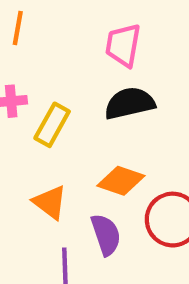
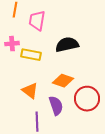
pink trapezoid: (123, 45) -> (37, 21), moved
yellow rectangle: (52, 125) -> (31, 55), turned 72

